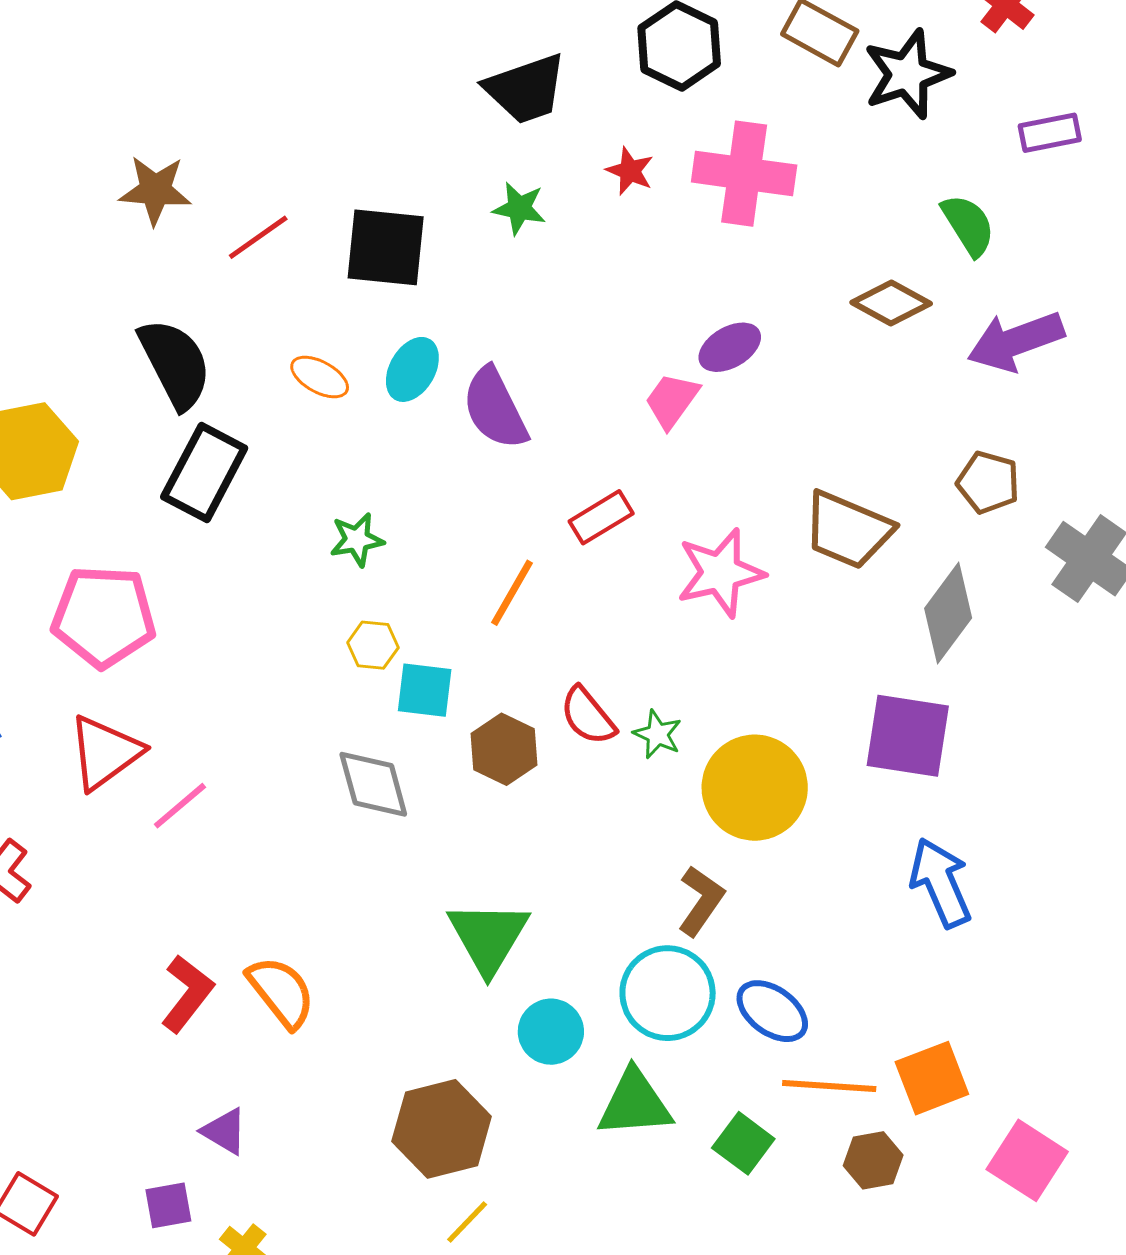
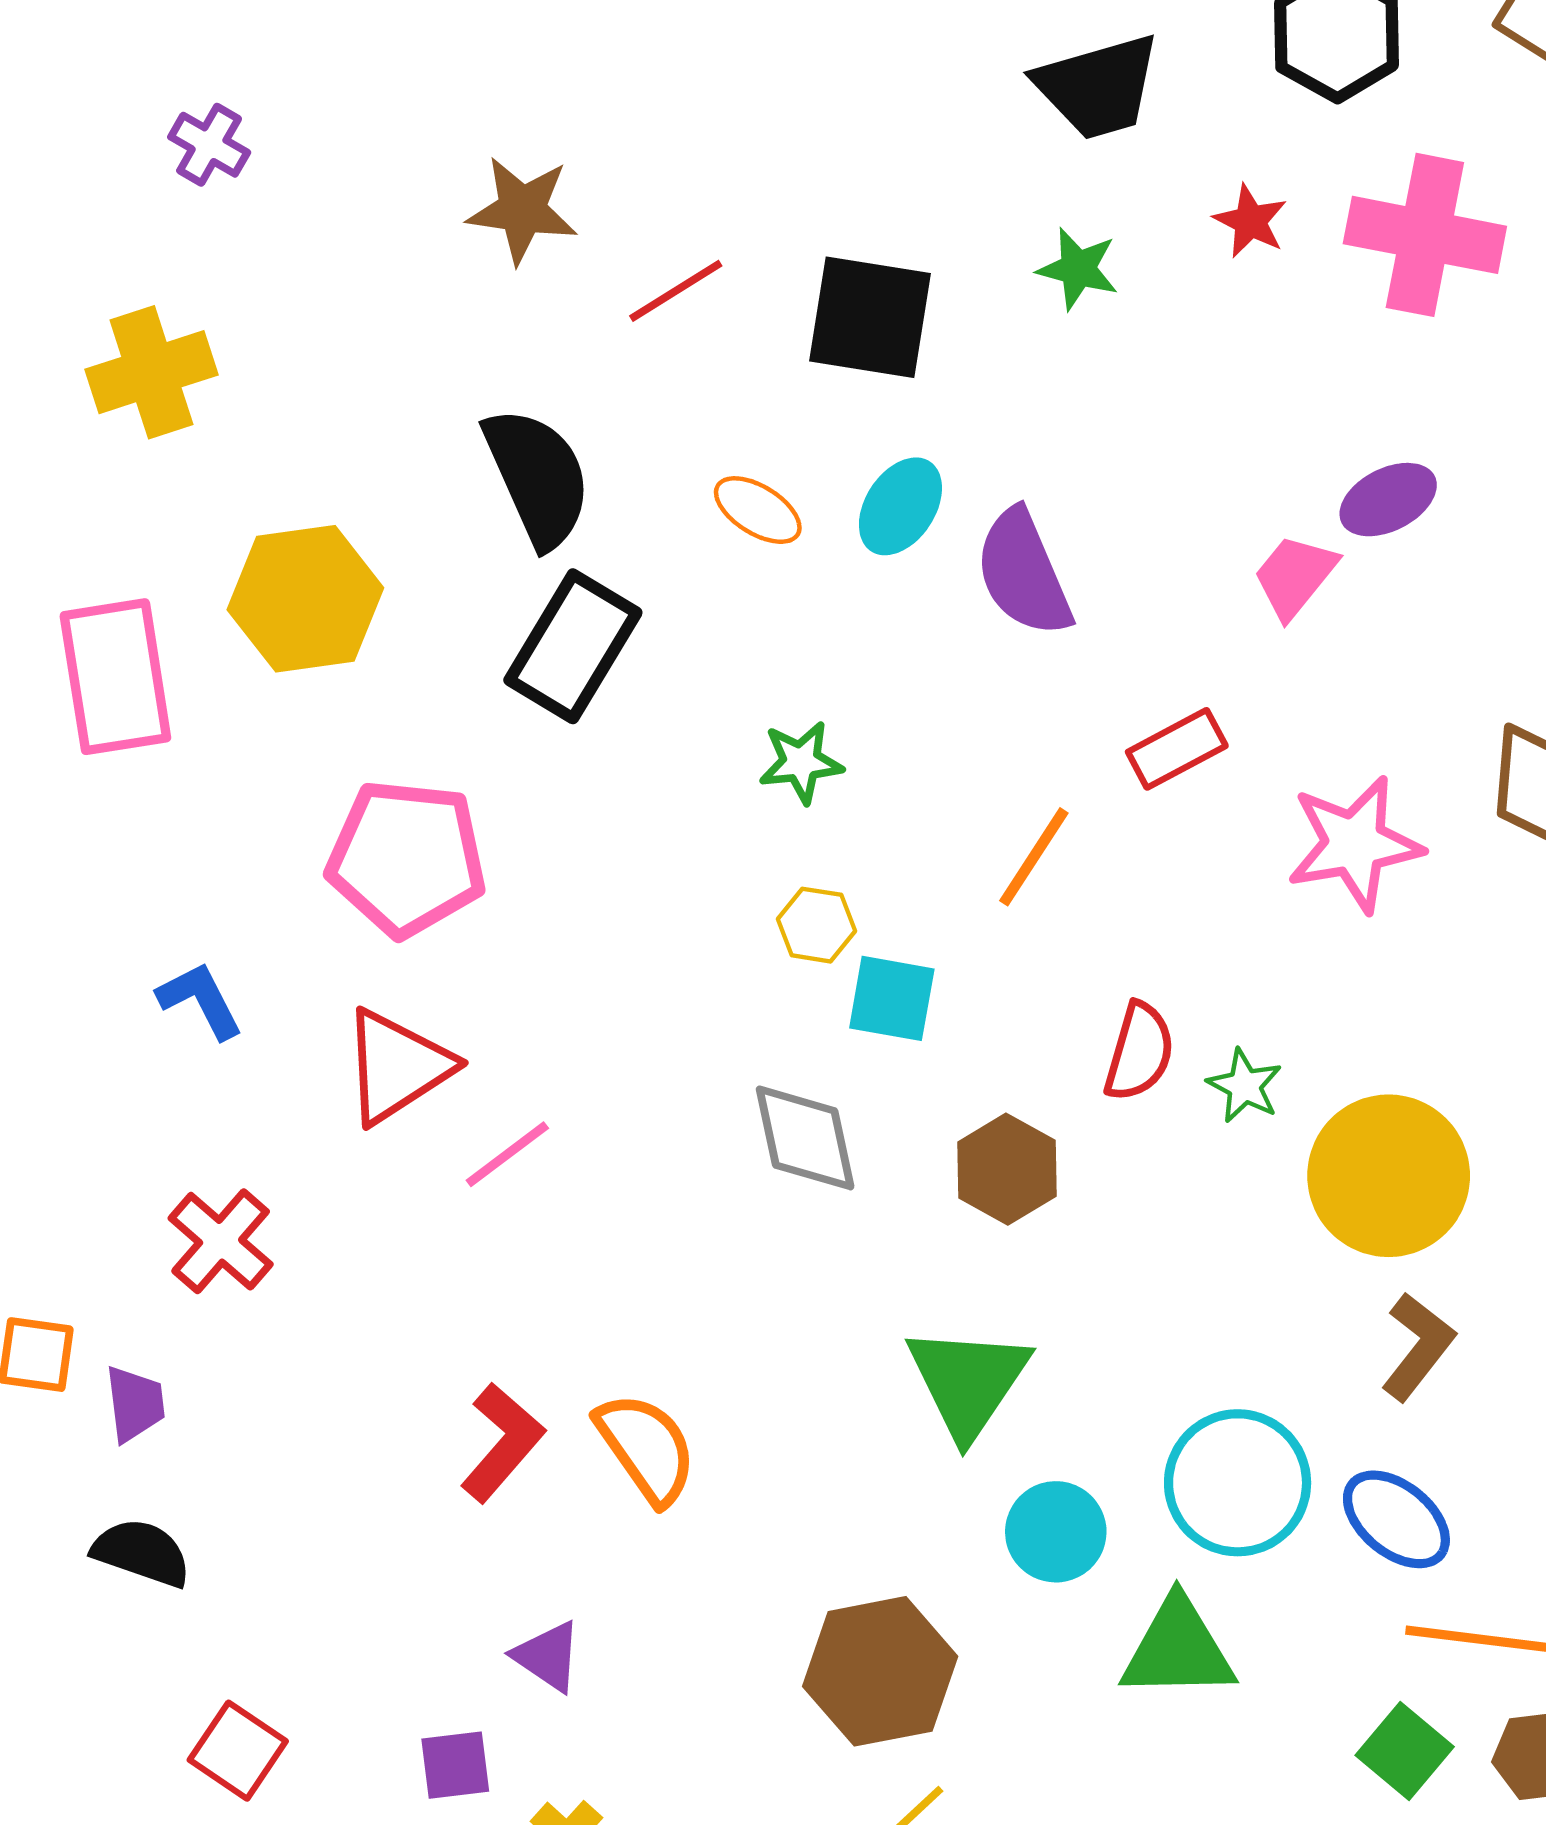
red semicircle: (588, 716) -> (1139, 1052), turned -128
brown hexagon: (504, 749) -> (1007, 1169), moved
brown L-shape: (701, 901) -> (1418, 1346), moved
green square: (743, 1143) -> (1405, 1751), moved

